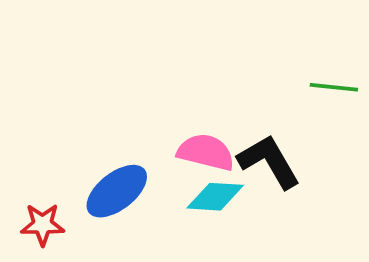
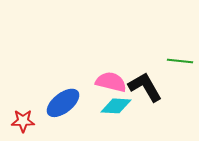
green line: (334, 87) -> (180, 61), moved

